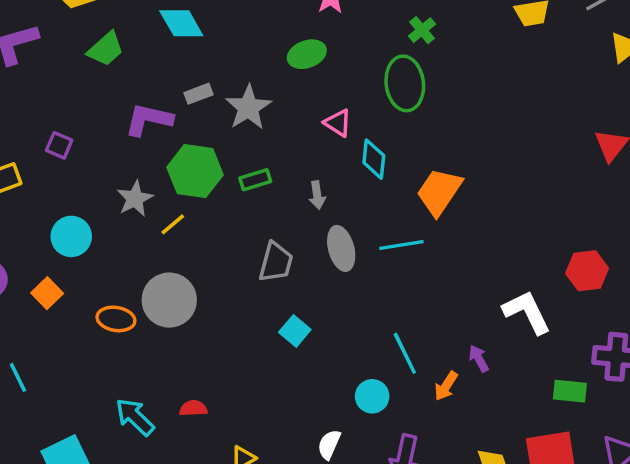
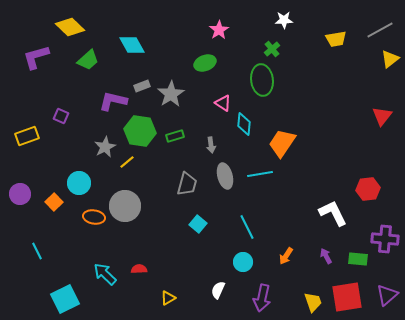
cyan circle: (71, 236) -> (79, 183), moved
cyan line: (405, 353) -> (247, 227), moved
purple arrow: (479, 358) -> (326, 256), moved

